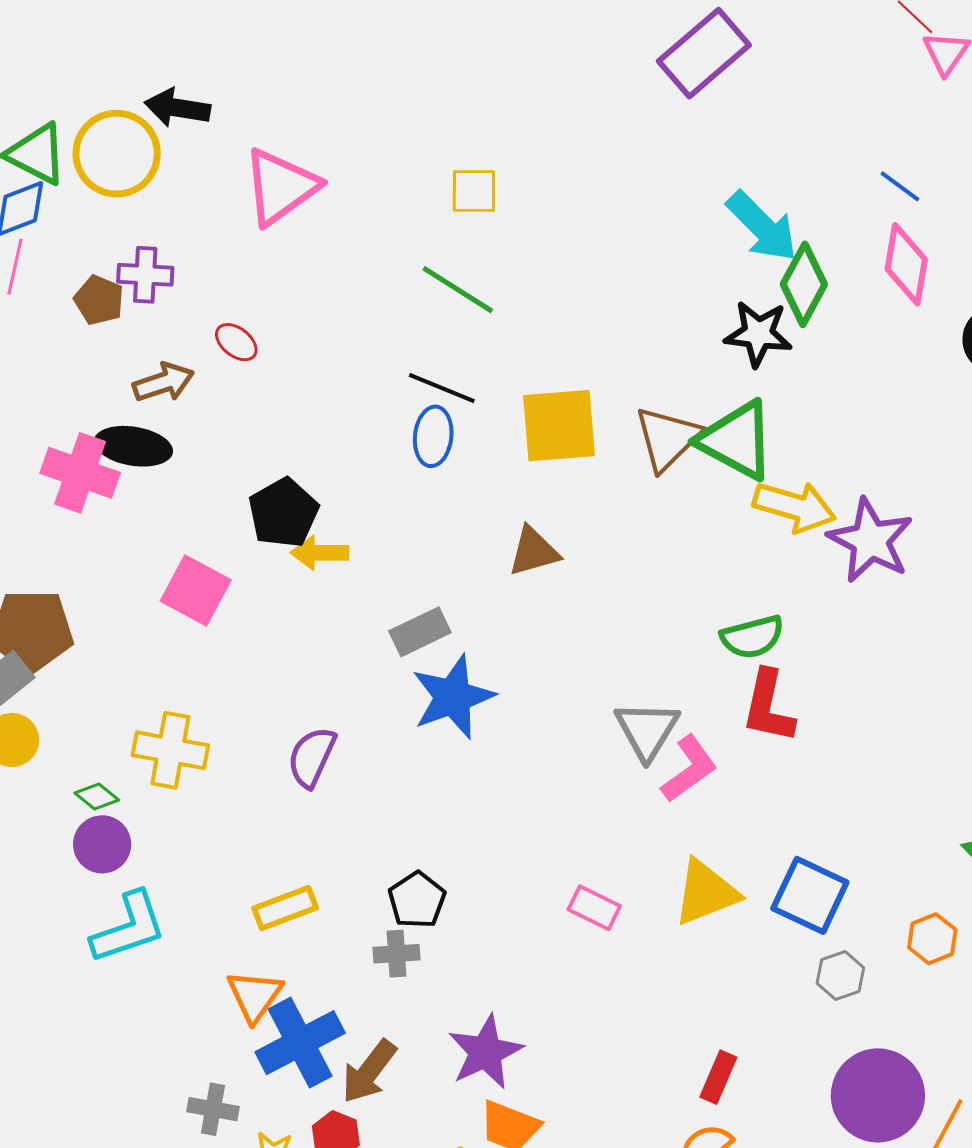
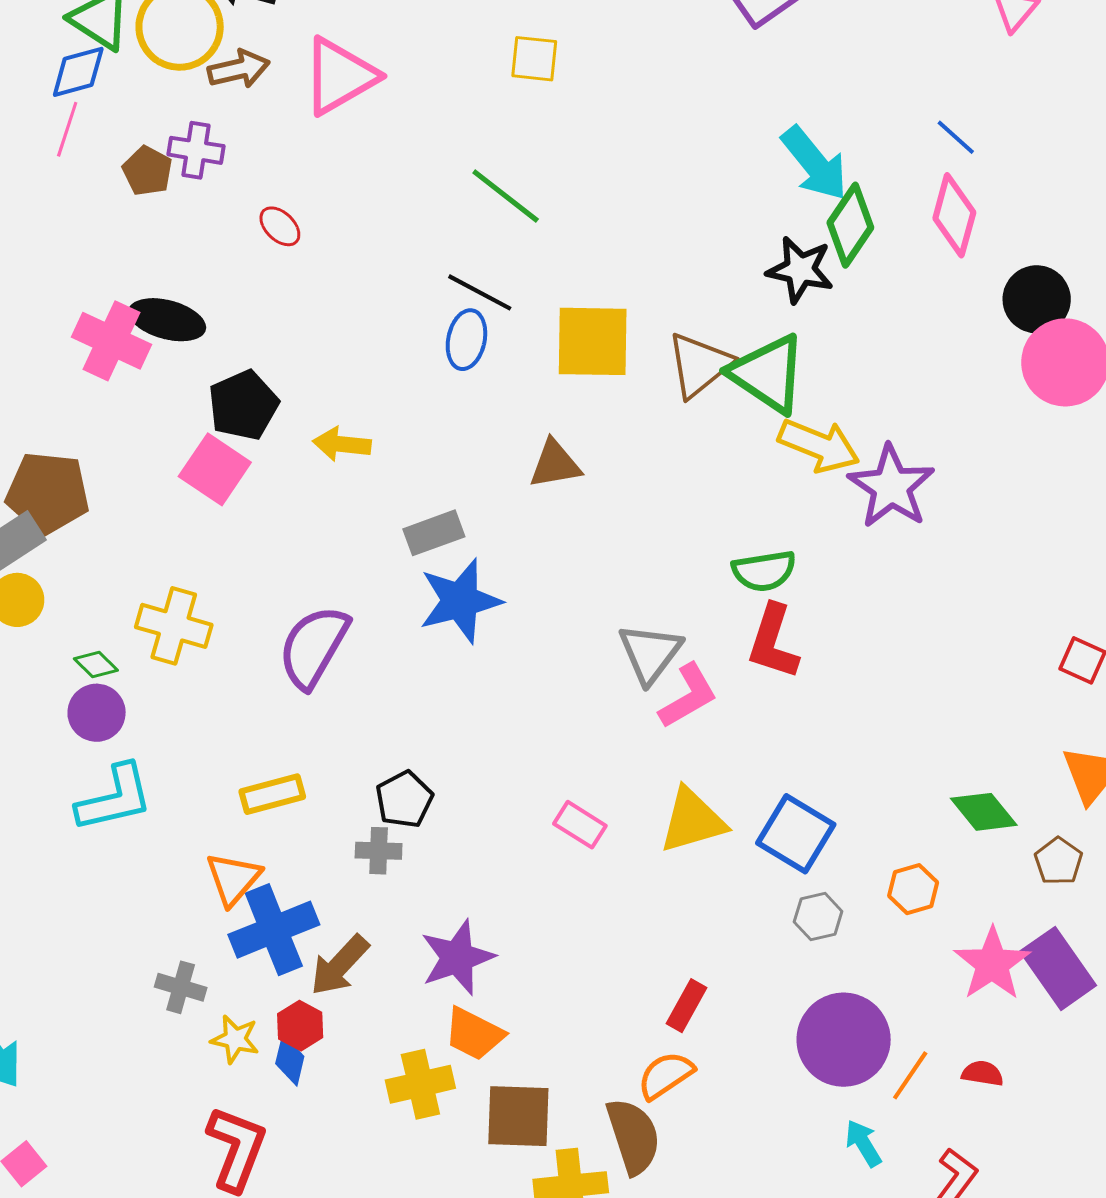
yellow square: (474, 191) -> (534, 59), moved
brown arrow: (163, 382) -> (239, 69), moved
black pentagon: (283, 513) -> (243, 405), moved
purple semicircle: (312, 757) -> (314, 647), size x1.4

